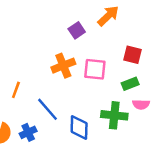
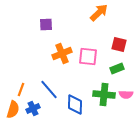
purple square: (77, 30) -> (46, 24), moved, turned 32
orange line: (16, 90) -> (21, 90), moved
pink semicircle: (141, 104) -> (126, 94), moved

